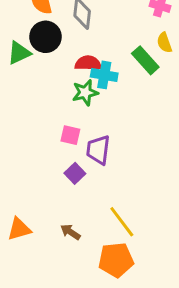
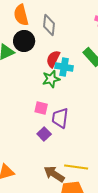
red semicircle: (88, 63) -> (53, 59), turned -66
yellow line: (122, 222) -> (76, 167), turned -45
brown arrow: (70, 232) -> (54, 174), moved, size x1.5

